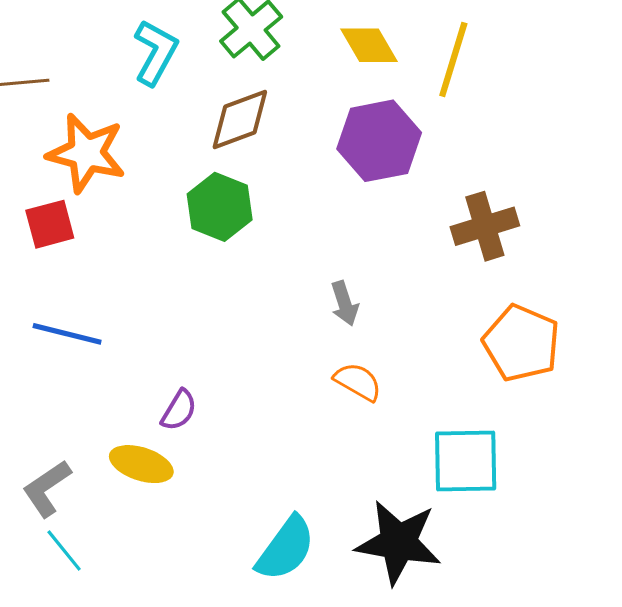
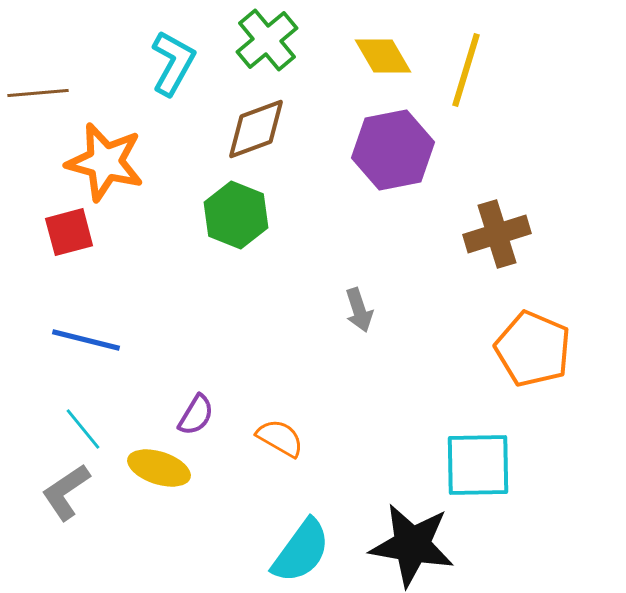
orange semicircle: (358, 382) -> (280, 438), moved
cyan line: (64, 550) -> (83, 429), moved

